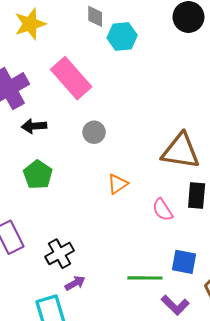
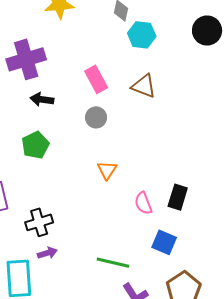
pink rectangle: (71, 78) -> (96, 79), moved, size x0.7
brown triangle: (181, 151) -> (144, 86), moved, size x0.7
orange triangle: (118, 184) -> (107, 170), turned -35
blue square: (184, 262) -> (164, 242), moved

